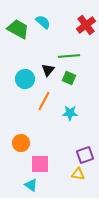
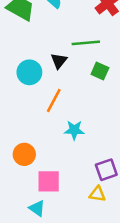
green square: (69, 78) -> (100, 71), moved
cyan star: (70, 113) -> (74, 130), moved

